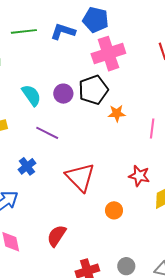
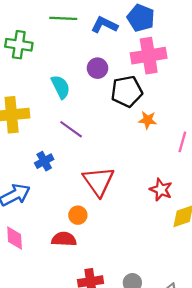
purple circle: (63, 94) -> (97, 68), moved
orange circle: (114, 210) -> (78, 215), moved
red semicircle: (57, 236) -> (64, 239), turned 50

